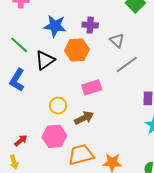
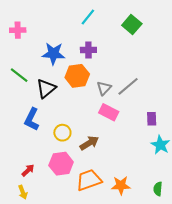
gray triangle: (117, 40) -> (104, 88), moved, turned 35
blue L-shape: (17, 80) -> (32, 119), moved
pink rectangle: (92, 87) -> (109, 112), moved, turned 48

